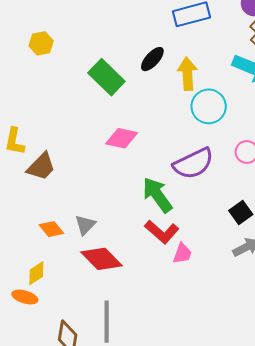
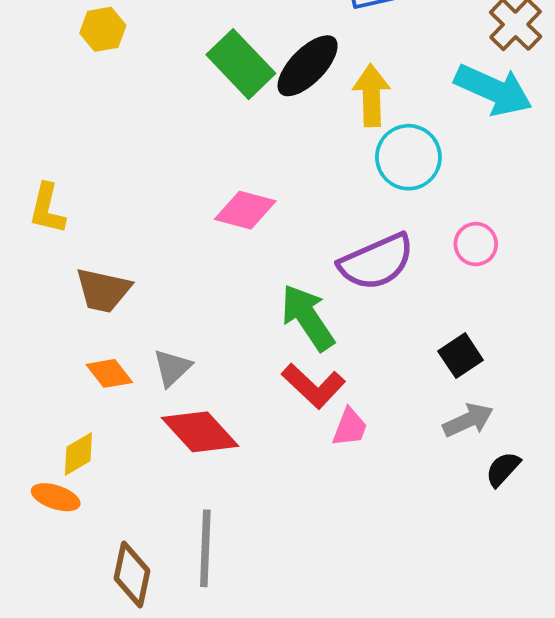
black ellipse: (152, 59) -> (308, 66), size x1.4
green rectangle: (106, 77) -> (241, 64), moved
brown trapezoid: (41, 167) -> (103, 290), moved, turned 56

